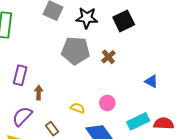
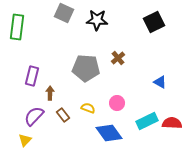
black square: (124, 21) -> (154, 22), moved
gray pentagon: (76, 51) -> (86, 68), moved
brown rectangle: (52, 129) -> (63, 115), moved

